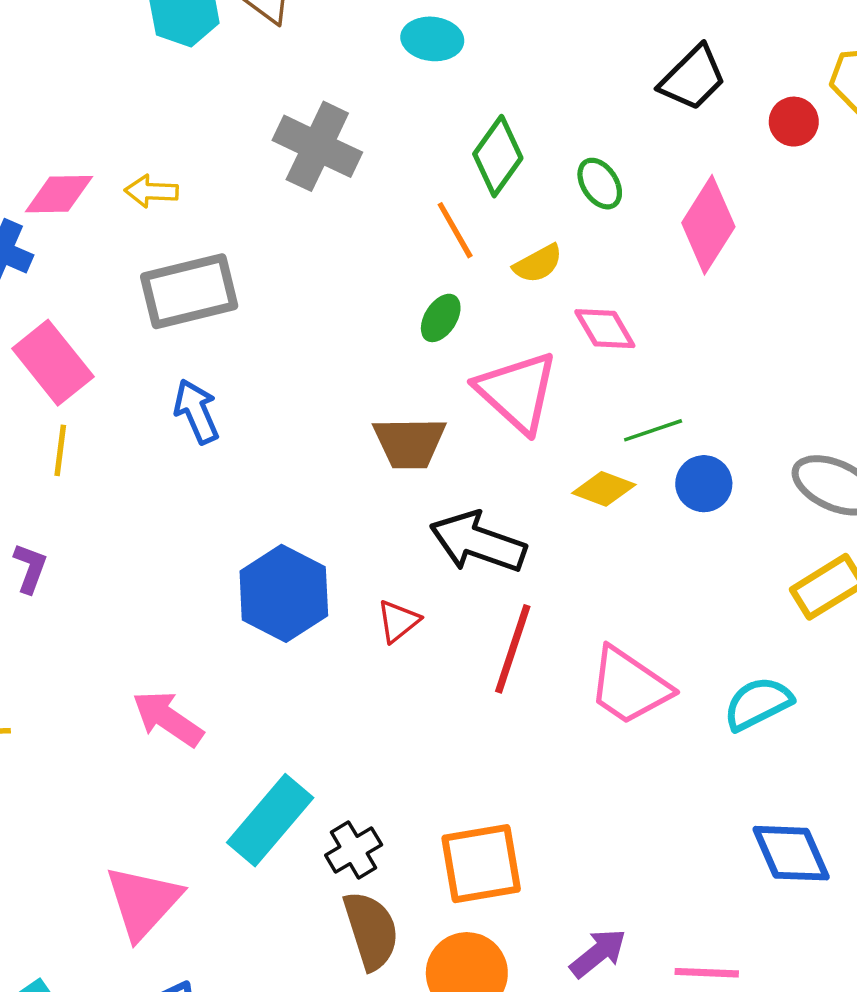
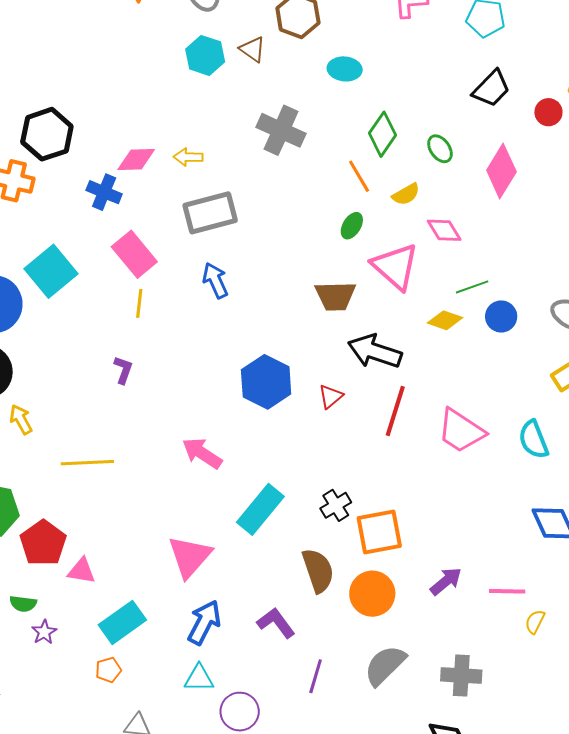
cyan semicircle: (758, 703) -> (534, 440), turned -84
black cross: (354, 850) -> (336, 505), moved

